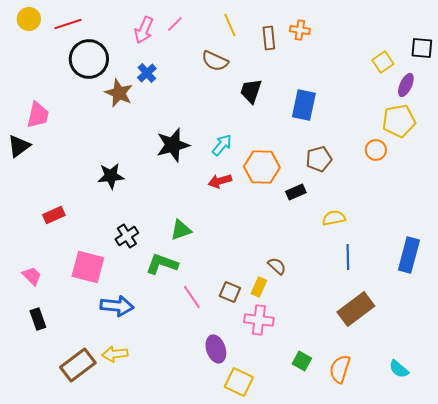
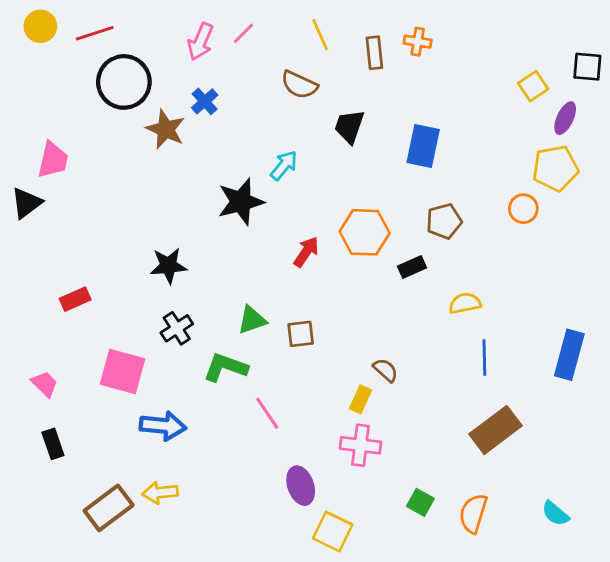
cyan arrow: (222, 145) -> (284, 165), moved
black star: (111, 176) -> (168, 266), moved
red arrow: (220, 181) -> (306, 252), turned 140
brown square: (230, 292) -> (301, 334), moved, turned -30

